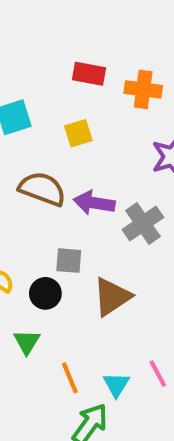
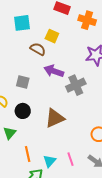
yellow square: (78, 133) -> (52, 36), turned 32
brown semicircle: (42, 189) -> (38, 49), moved, size x0.7
gray square: (69, 261) -> (23, 82), moved

